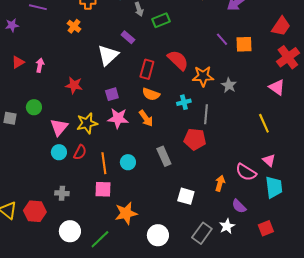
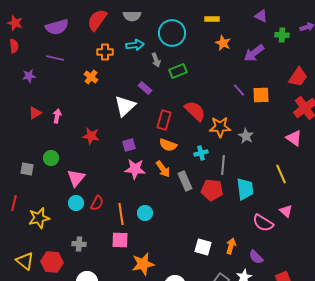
yellow star: (87, 123) -> (39, 218), moved
gray rectangle: (164, 156) -> (185, 181), moved
orange arrow: (220, 183) -> (231, 246), moved
cyan trapezoid: (274, 187) -> (245, 189), moved

